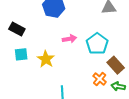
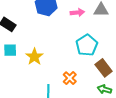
pink arrow: (69, 39) -> (77, 12), moved
orange cross: (100, 79) -> (70, 78), moved

